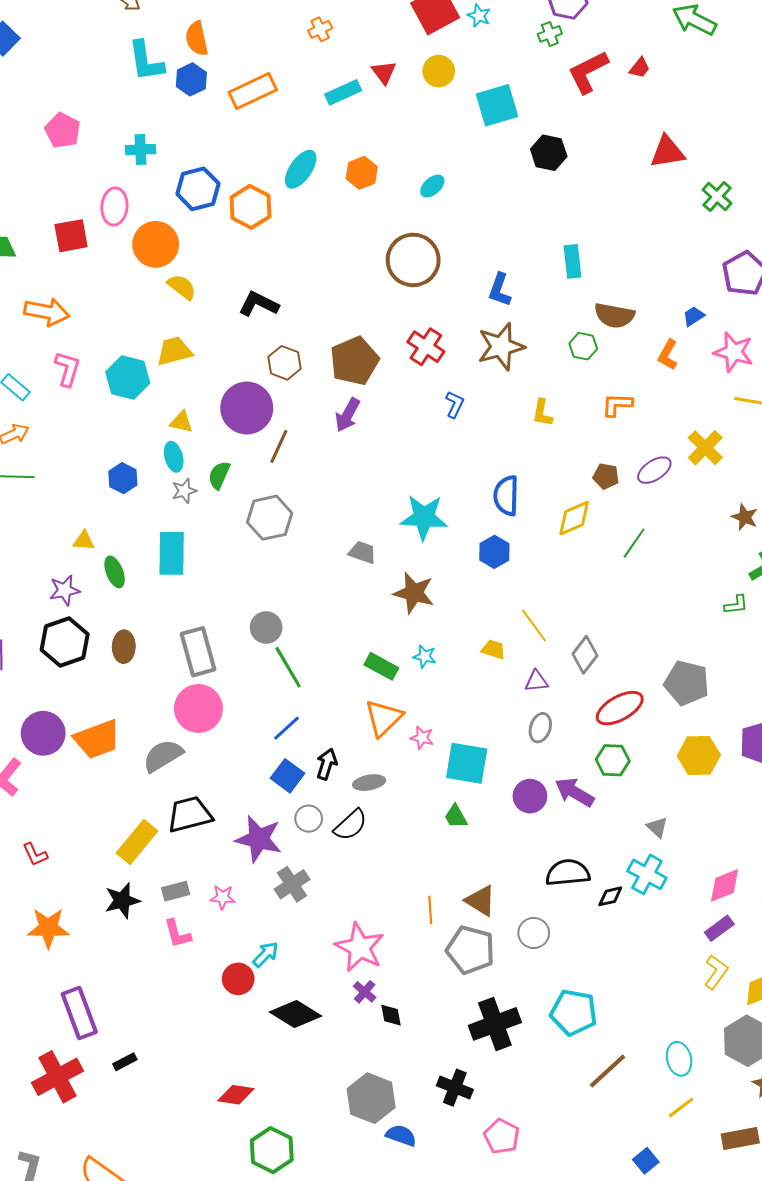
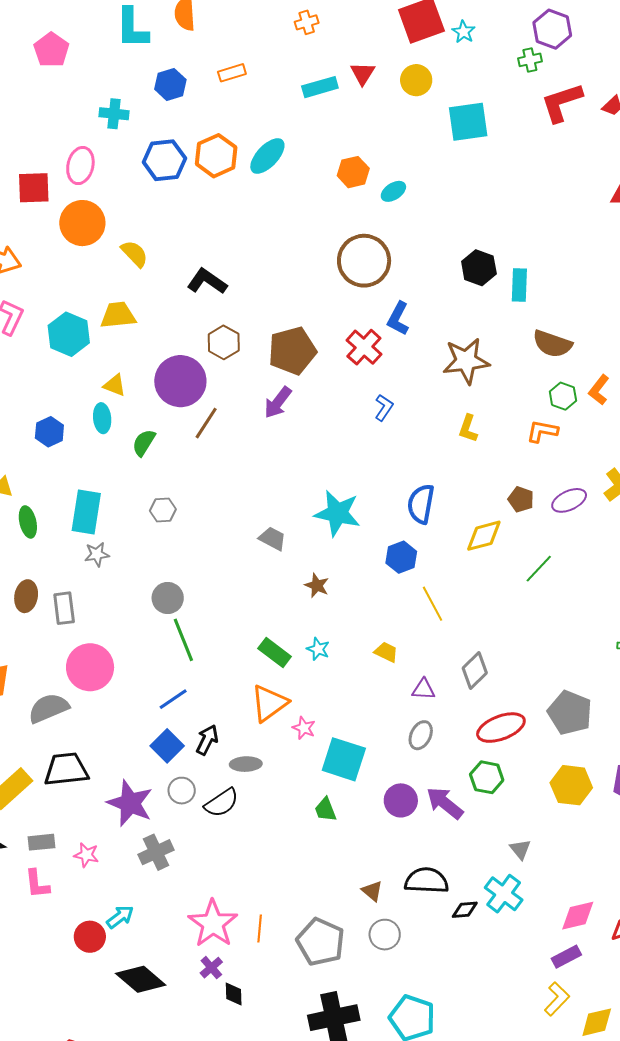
blue hexagon: (191, 79) -> (170, 84), moved
orange rectangle: (253, 91) -> (232, 73), size x0.6
pink pentagon: (63, 131) -> (51, 50), moved
black hexagon: (549, 153) -> (479, 268), moved
orange hexagon: (362, 173) -> (353, 172), moved
orange hexagon: (251, 207) -> (216, 156), moved
orange circle: (156, 244) -> (82, 223), moved
blue L-shape: (500, 290) -> (398, 319), moved
green hexagon: (583, 346) -> (563, 396), moved
brown star: (501, 347) -> (466, 361), moved
gray star: (184, 491) -> (97, 554), moved
gray hexagon: (270, 518) -> (163, 510), moved, size x0.6
brown star: (414, 593) -> (317, 586), size x0.6
yellow line: (534, 625) -> (433, 604), moved
gray rectangle: (198, 652) -> (64, 608), moved, size x0.7
brown triangle: (481, 901) -> (372, 891), moved, size x0.7
orange line: (430, 910) -> (260, 928), moved

